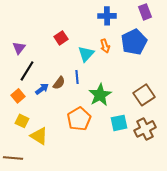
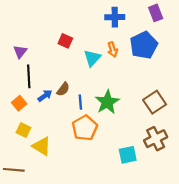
red square: (61, 38) -> (65, 41), turned -32
black line: (27, 71) -> (29, 76), turned -35
blue line: (77, 77) -> (80, 102), moved
cyan square: (119, 123) -> (128, 155), moved

